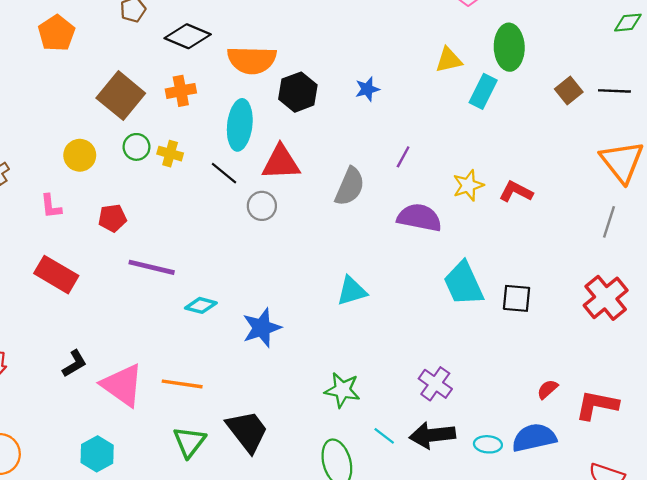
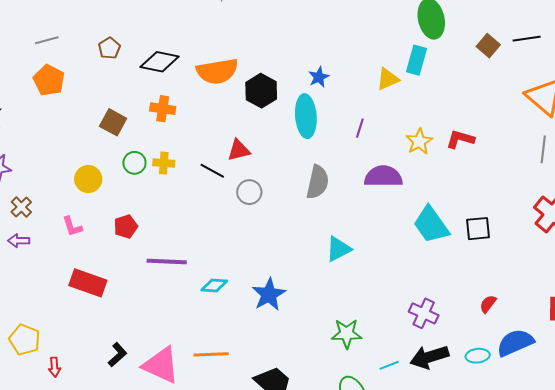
yellow triangle: (449, 60) -> (388, 79), moved
orange cross: (181, 91) -> (163, 109), turned 30
brown square: (121, 96) -> (113, 122), size x0.7
cyan ellipse: (240, 125) -> (306, 116), moved
red triangle: (281, 163) -> (239, 150), moved, size x0.7
gray semicircle: (350, 187) -> (318, 182), moved
red semicircle: (547, 389) -> (488, 304), moved
cyan line: (384, 436) -> (389, 365), turned -48

